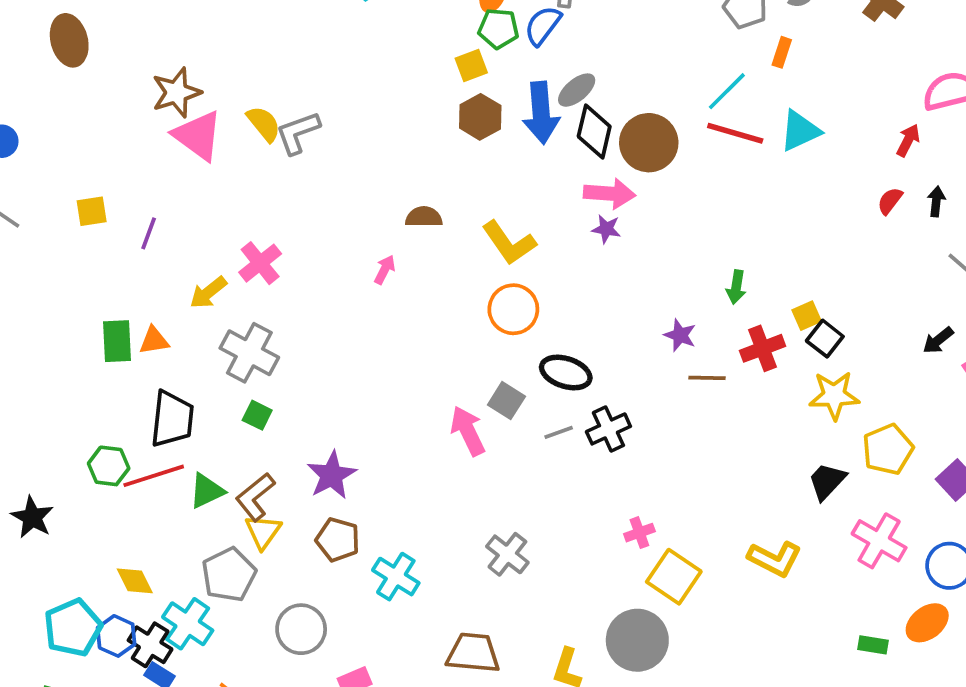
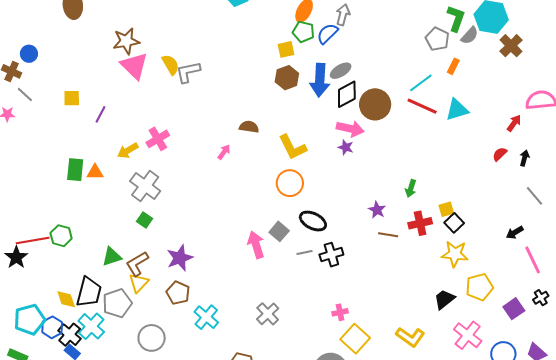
black diamond: (594, 131) -> (347, 94), turned 40
black trapezoid: (172, 419) -> (89, 292), moved
red line: (154, 476) -> (33, 241), moved

